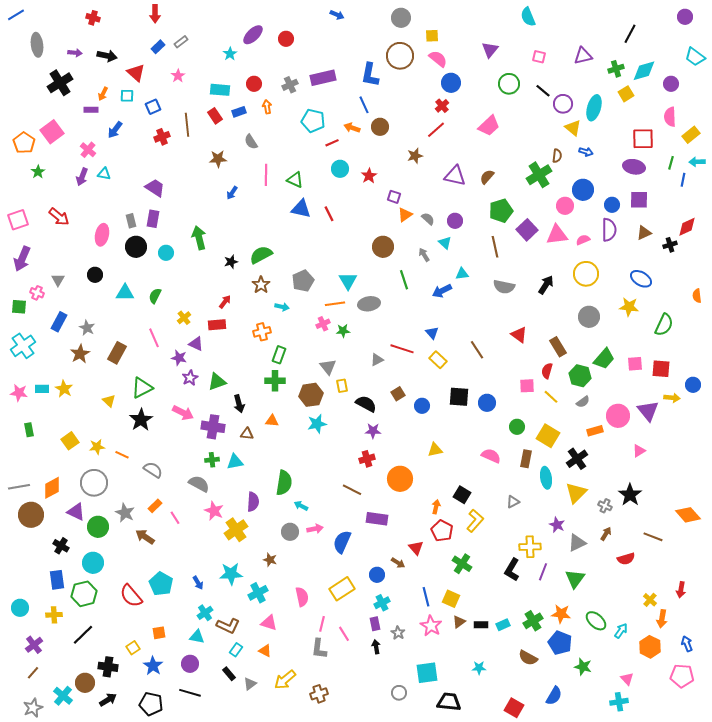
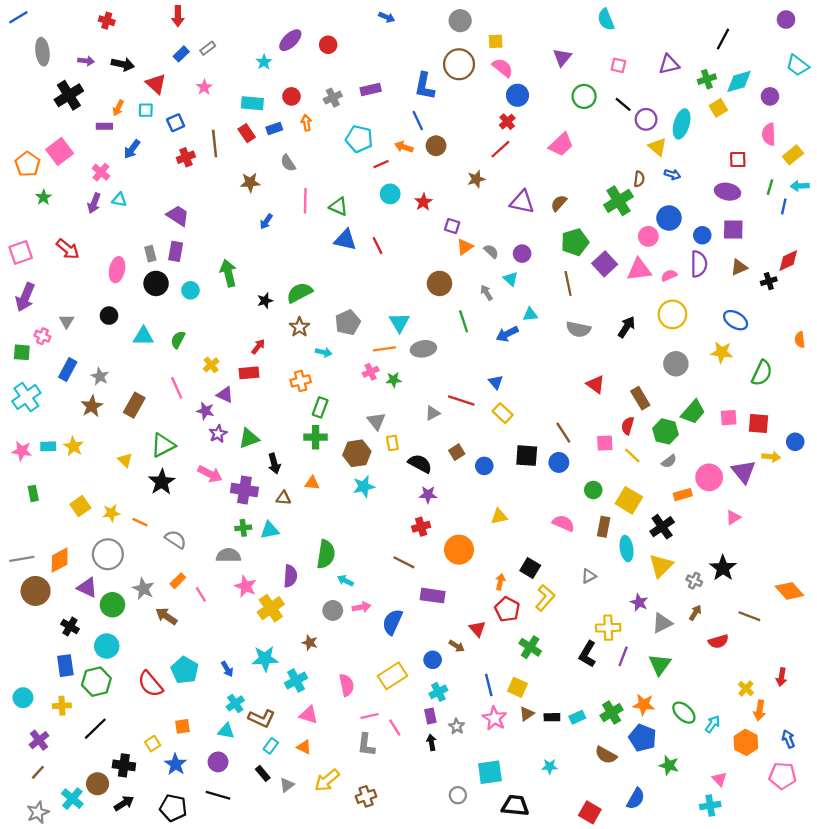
purple rectangle: (323, 78) -> (371, 90), size x0.7
red square: (643, 139) -> (738, 160), size x0.7
brown line: (477, 350) -> (563, 433), moved
gray semicircle: (199, 484) -> (228, 555), turned -30
pink line: (322, 624) -> (369, 716), turned 63

